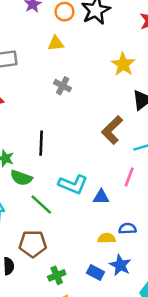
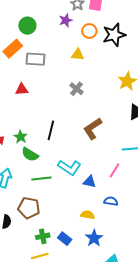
brown L-shape: (112, 130) -> (93, 129), moved
green line: (41, 205) -> (41, 178), turned -60
blue semicircle: (128, 228) -> (111, 201), moved
blue rectangle: (95, 272) -> (65, 239), moved

